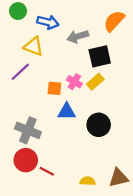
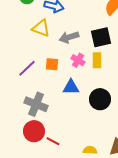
gray arrow: (78, 36) -> (69, 37), moved
purple line: (20, 72) -> (27, 68), moved
yellow rectangle: (95, 82) -> (97, 60), turned -49
orange square: (54, 88) -> (52, 64), moved

